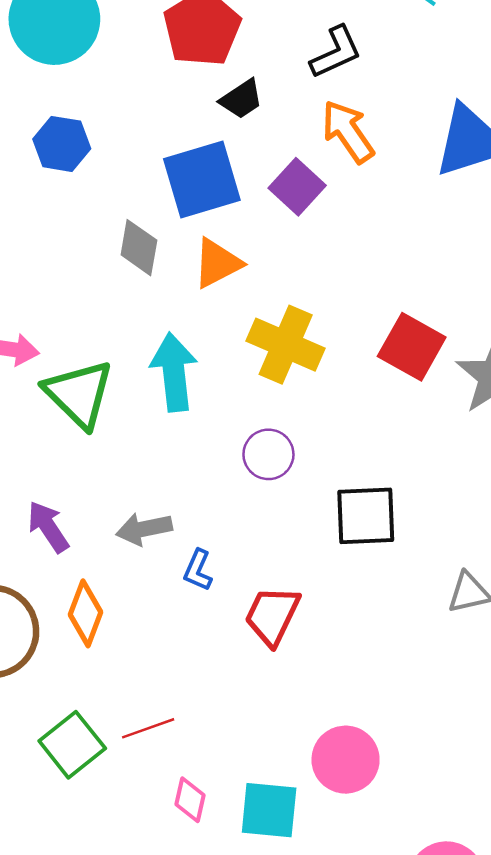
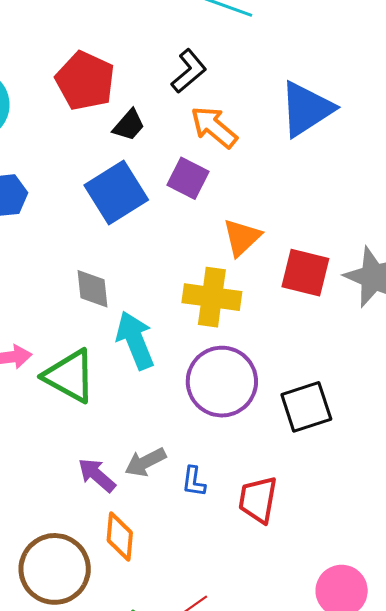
gray diamond: (139, 248) -> (93, 289), moved
orange triangle: (217, 263) -> (242, 237), moved
purple circle: (268, 454) -> (222, 382), size x1.8
purple arrow: (48, 527) -> (97, 475), moved

